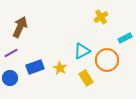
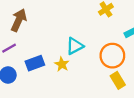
cyan triangle: (82, 51) -> (75, 46), moved
yellow rectangle: (86, 78) -> (118, 80), moved

